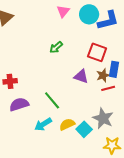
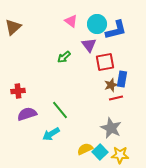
pink triangle: (63, 11) -> (71, 21), turned -32
red square: (97, 52) -> (105, 62), turned -30
purple triangle: (81, 76) -> (89, 45), moved, turned 35
yellow semicircle: (67, 124) -> (85, 149), moved
cyan square: (84, 129) -> (100, 152), moved

